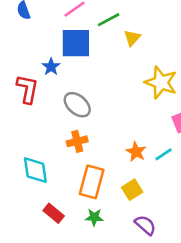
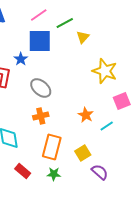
orange star: (136, 152) -> (86, 115), moved
purple semicircle: (145, 225) -> (100, 172), moved

